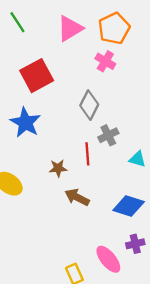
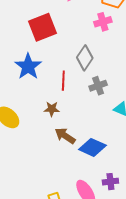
pink cross: (105, 61) -> (103, 22), turned 36
red line: (87, 154) -> (63, 81), moved
blue diamond: (129, 206) -> (92, 147), moved

